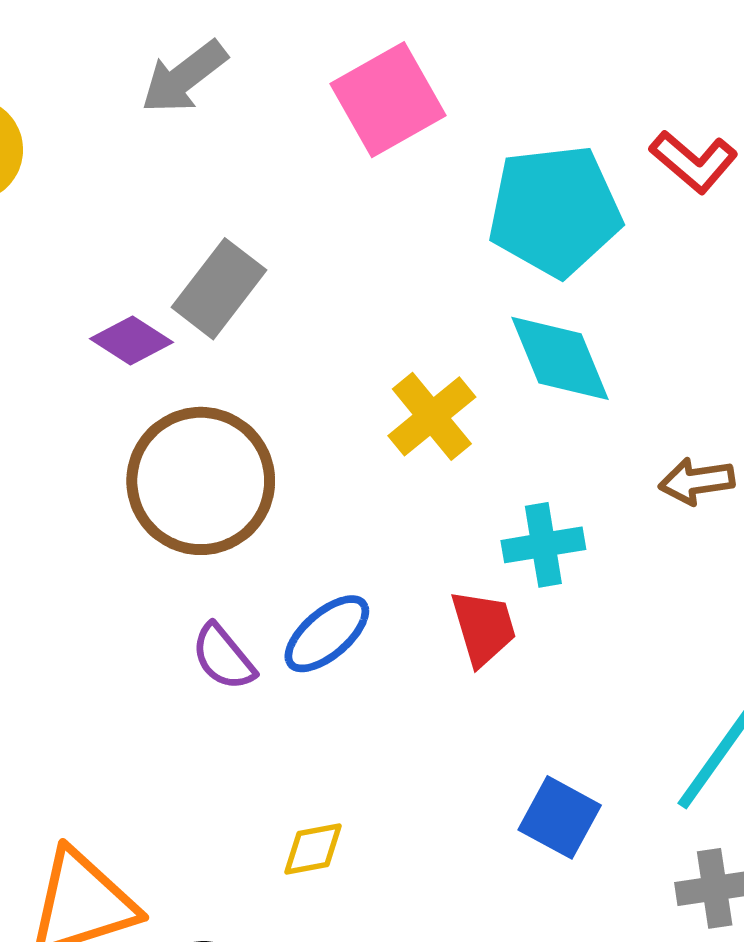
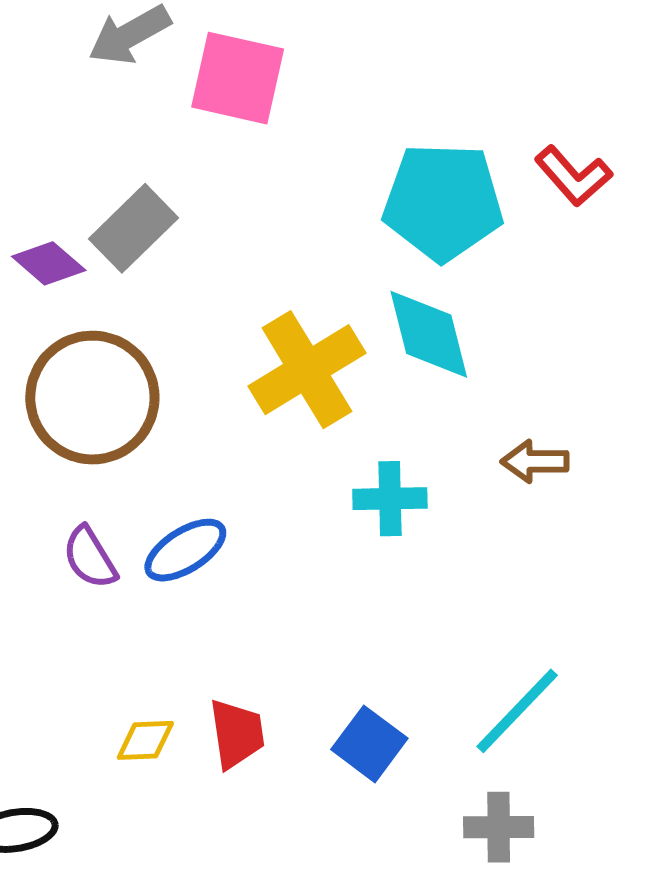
pink square: (388, 100) -> (238, 78), moved, turned 34
yellow cross: (432, 416) -> (307, 370), size x1.4
red trapezoid: (483, 628) -> (237, 734), moved

